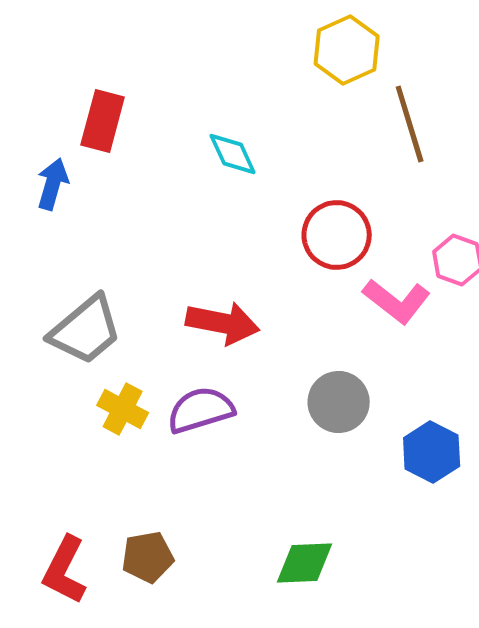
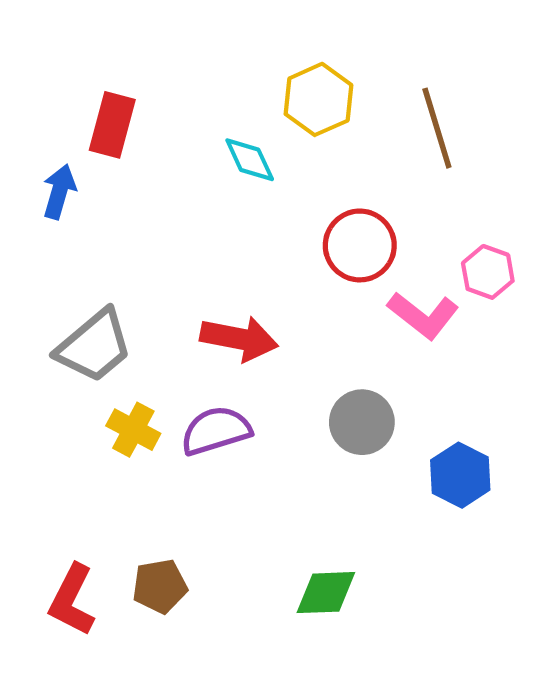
yellow hexagon: (347, 50) -> (318, 99), moved

